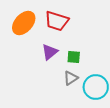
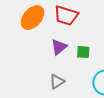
gray triangle: (71, 78) -> (57, 82), moved

